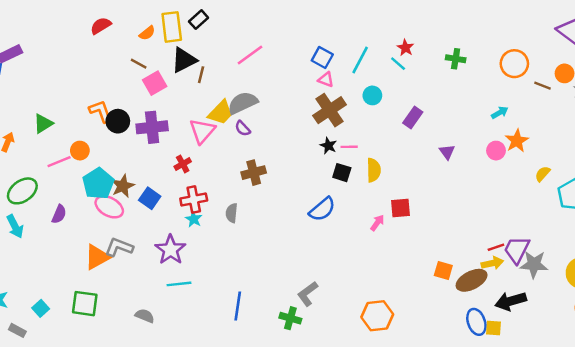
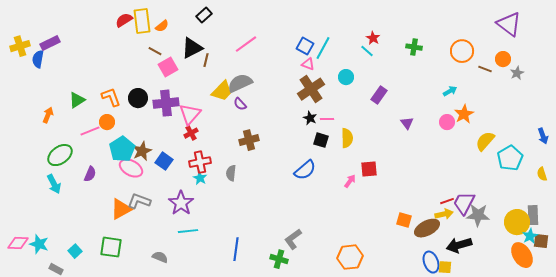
yellow rectangle: (172, 27) -> (142, 21), moved
cyan line: (360, 60) -> (323, 48), moved
orange L-shape: (101, 111) -> (111, 97), moved
pink triangle: (202, 131) -> (190, 114), moved
yellow semicircle: (542, 174) -> (485, 141), size x1.5

